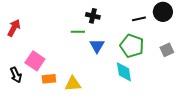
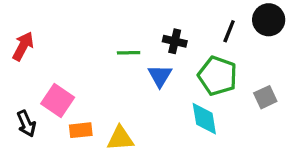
black cross: (93, 16) -> (175, 41), moved
black line: (139, 19) -> (229, 31), turned -56
gray square: (167, 50) -> (265, 97), moved

